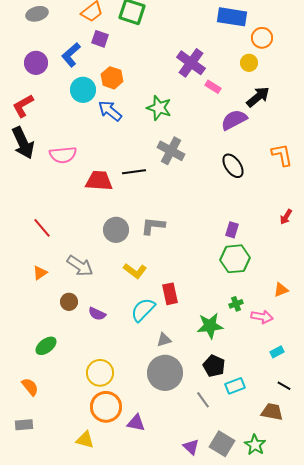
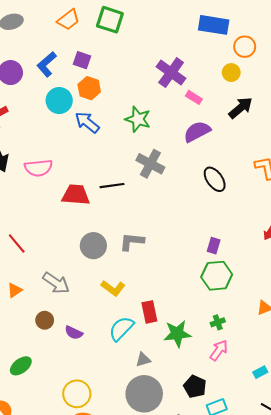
purple square: (100, 39) -> (82, 60), moved
purple semicircle: (234, 120) -> (197, 132), moved
pink arrow: (262, 317) -> (219, 350), moved, turned -65
green star: (210, 326) -> (177, 334), moved

